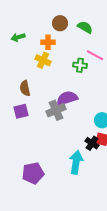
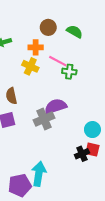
pink line: (95, 55) -> (58, 61), moved
black cross: (92, 143) -> (82, 154), turned 32
cyan arrow: (76, 162) -> (39, 174), moved

